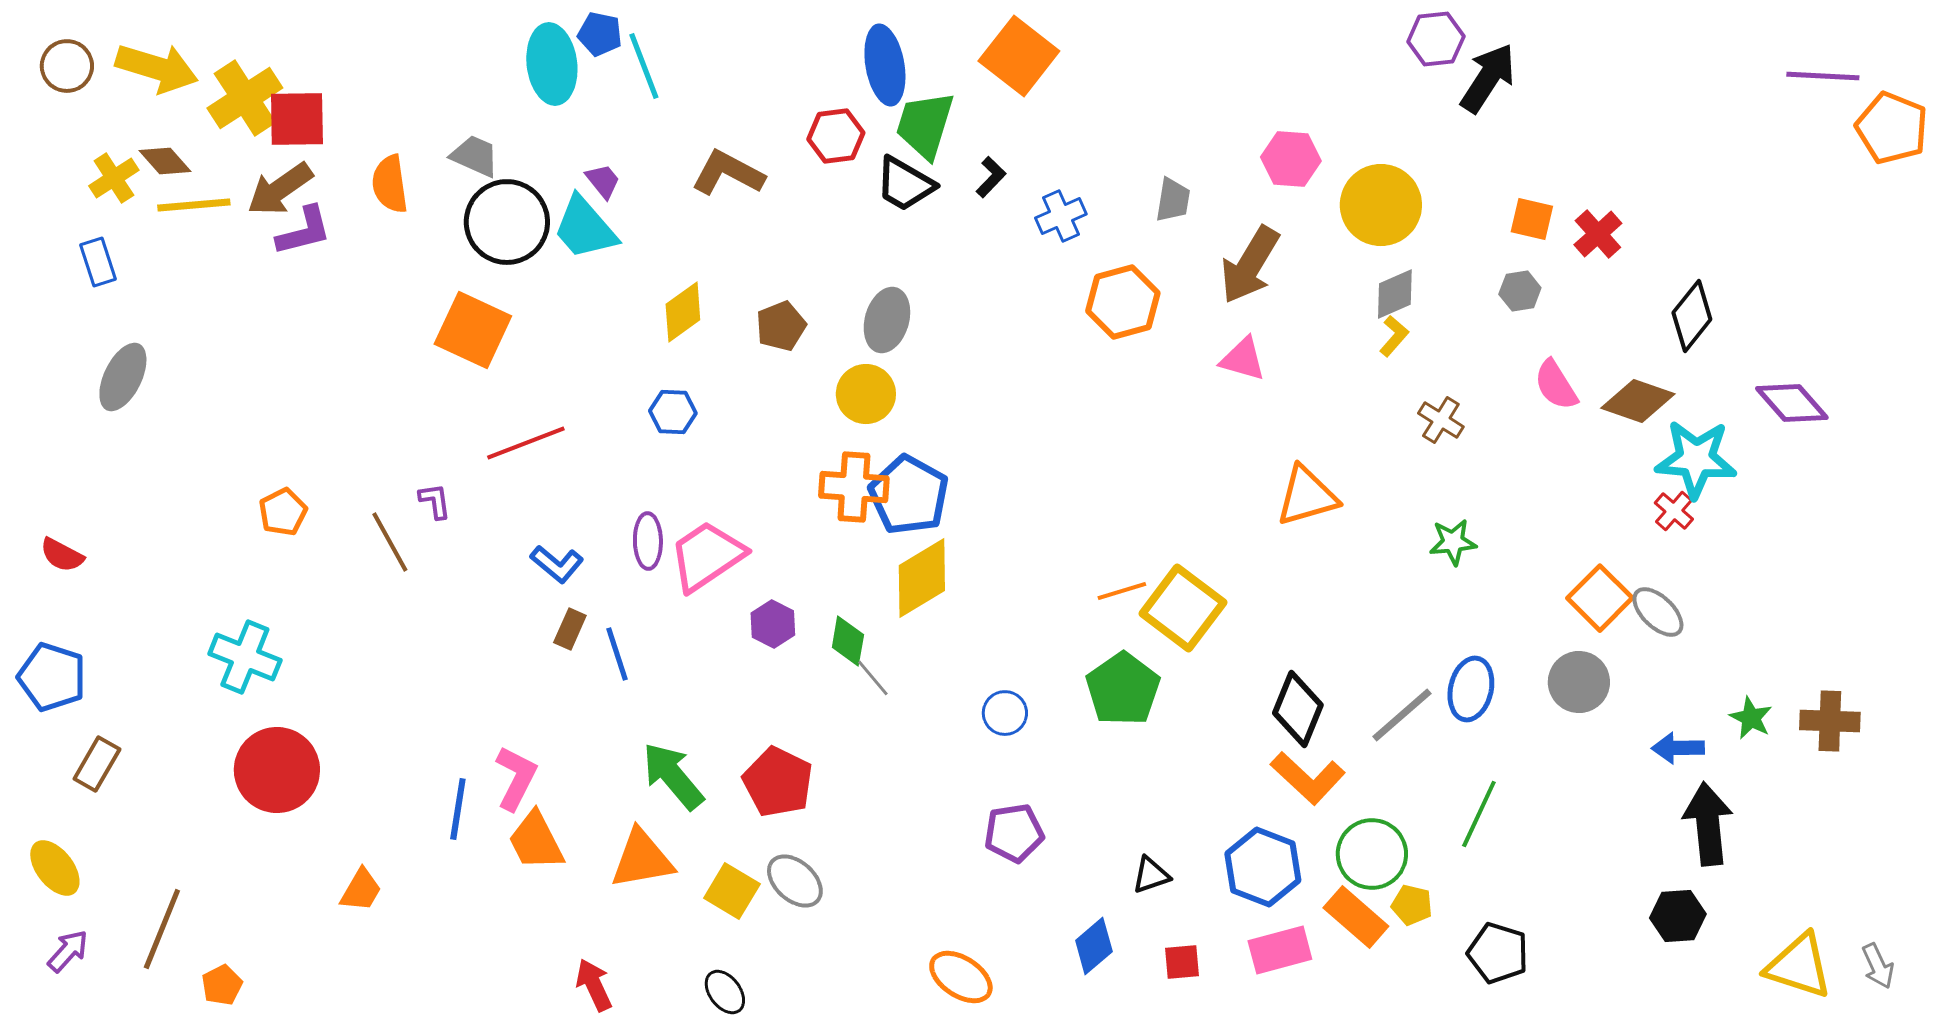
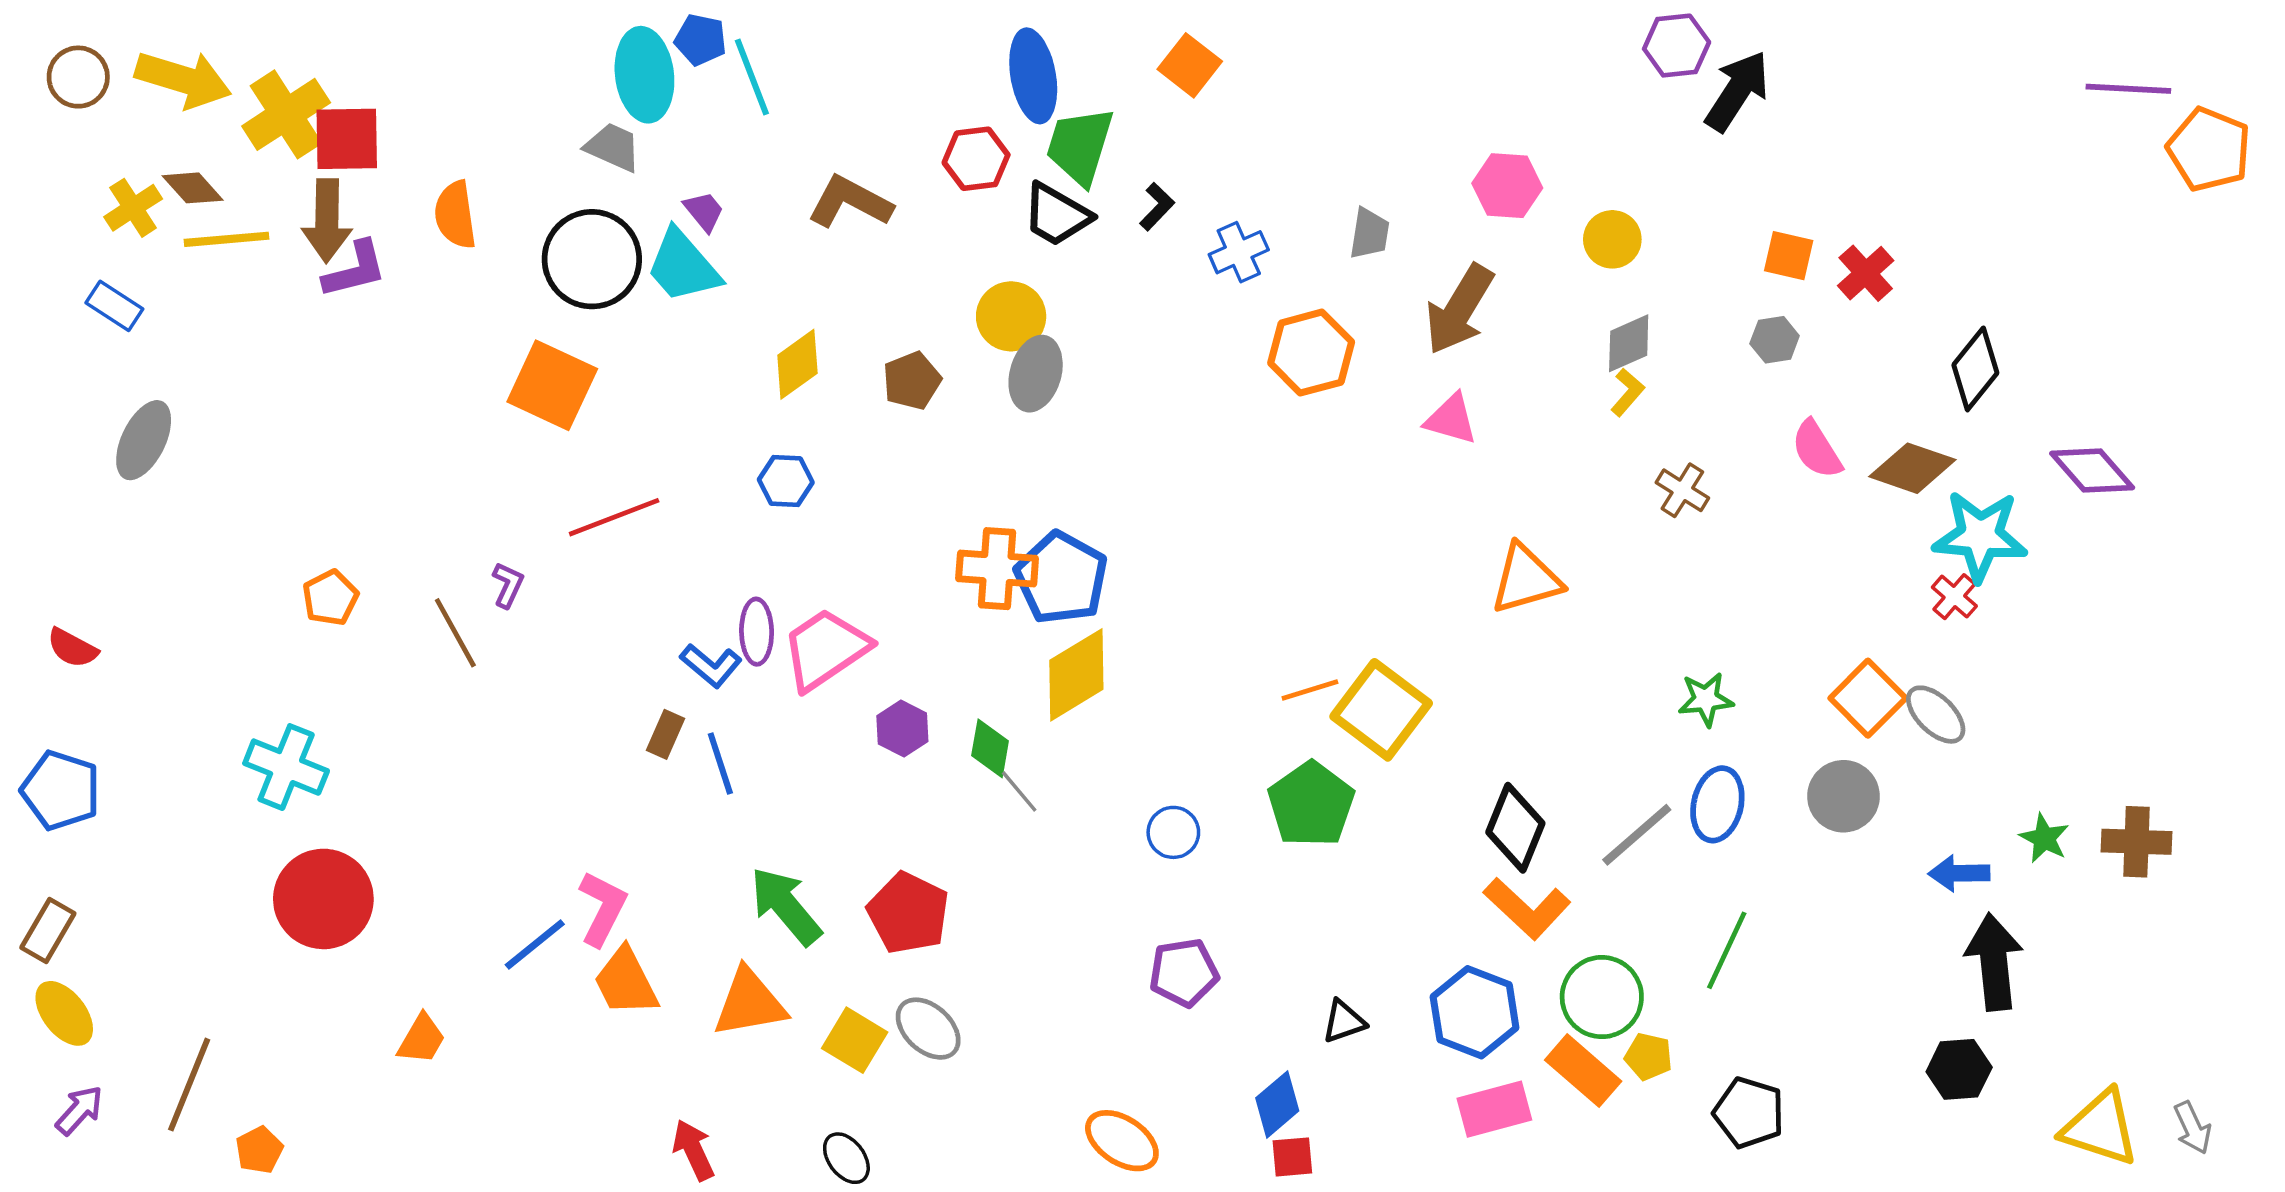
orange square: (1019, 56) -> (1190, 65), size x0.7
gray trapezoid: (475, 156) -> (613, 147), moved
brown arrow: (280, 189) -> (327, 221), turned -54
yellow circle: (1381, 205) -> (1612, 239), size x0.6
blue rectangle: (98, 262) -> (114, 306), turned -39
yellow circle: (866, 394) -> (1011, 316), moved
purple L-shape: (435, 501) -> (508, 585), turned 33
green star: (1453, 542) -> (1706, 699), moved
blue L-shape: (557, 564) -> (711, 665), moved
brown rectangle: (97, 764) -> (48, 930), moved
blue line: (458, 809) -> (535, 944), turned 42
red square: (1182, 962) -> (1292, 1157), moved

